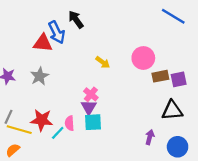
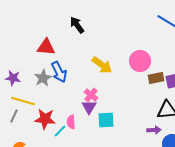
blue arrow: (57, 32) -> (59, 72), moved
yellow arrow: (103, 62) -> (102, 65), size x1.5
cyan square: (93, 122) -> (106, 120), moved
yellow line: (19, 130) -> (23, 101), moved
purple arrow: (150, 137) -> (154, 130), moved, turned 72

